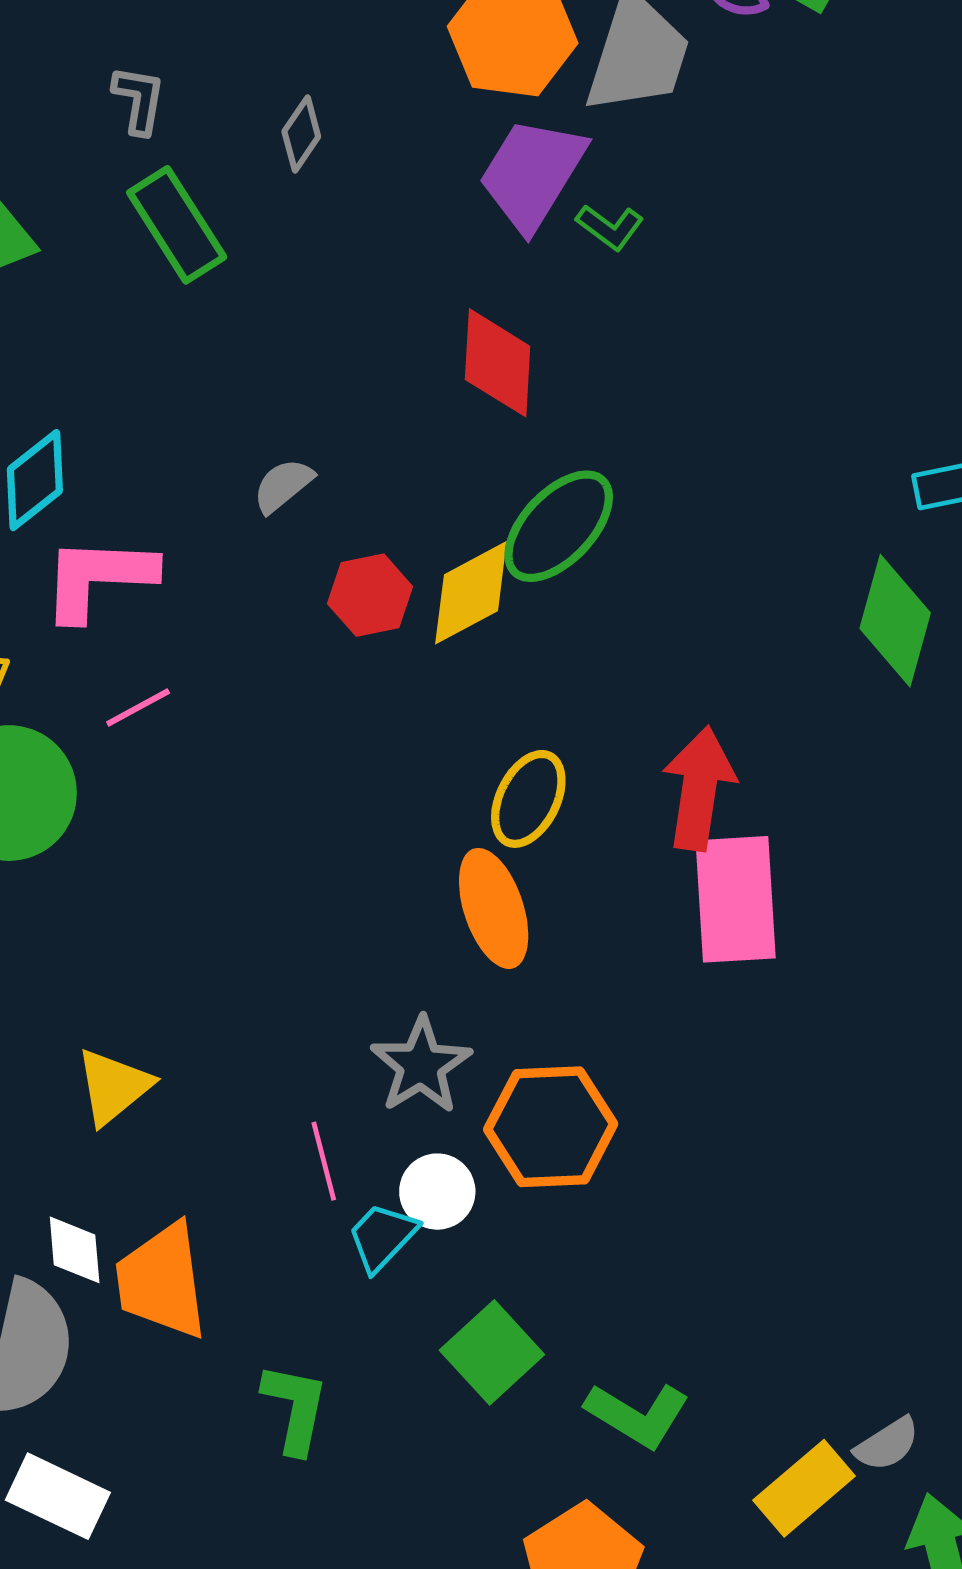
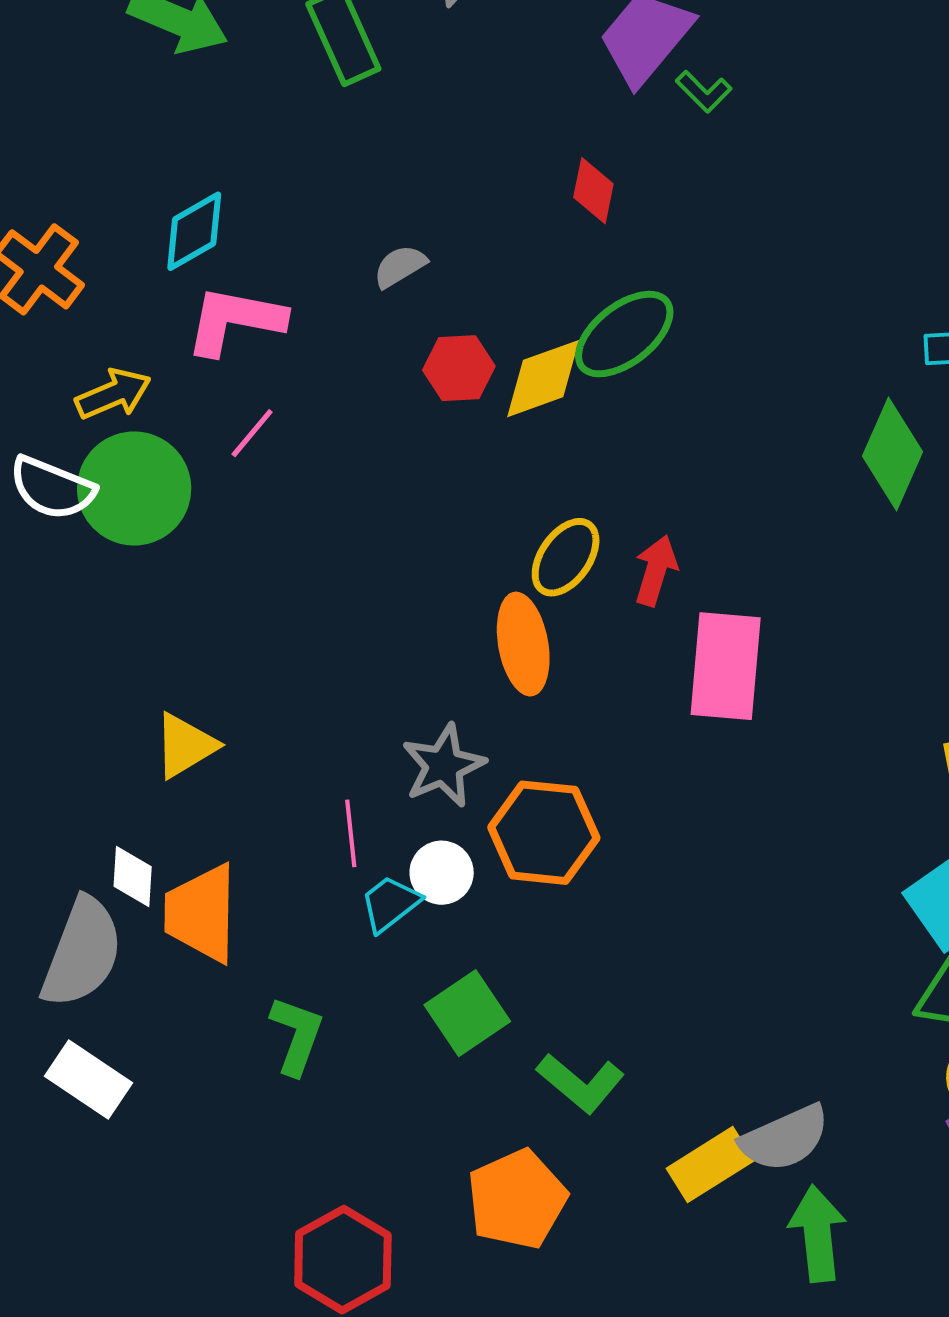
red diamond: (498, 363) -> (593, 191), size x0.7
pink line: (138, 708) -> (252, 433), turned -30
red arrow: (699, 788) -> (656, 570), moved, size x0.7
gray semicircle: (887, 1444) -> (785, 1138), size x1.6

